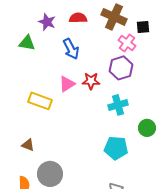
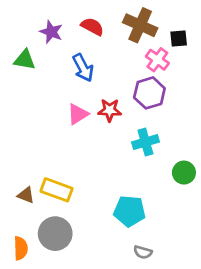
red semicircle: (78, 18) -> (92, 27), turned 30
yellow rectangle: (40, 101) -> (57, 190), moved
cyan pentagon: (116, 148) -> (130, 211), moved

